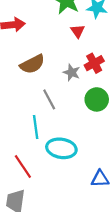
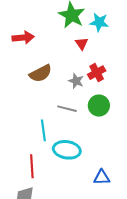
gray line: (49, 99) -> (67, 109), moved, turned -48
red line: (23, 166) -> (32, 166), turned 30

